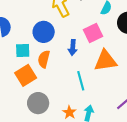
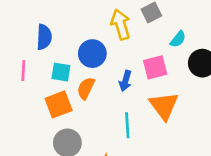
orange triangle: (105, 61) -> (164, 106), turned 50

